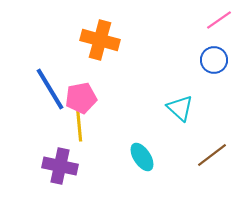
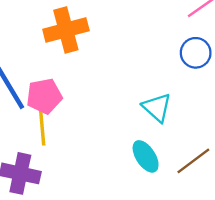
orange cross: (100, 40) -> (66, 30), turned -30
cyan ellipse: (142, 157) -> (146, 156), moved

